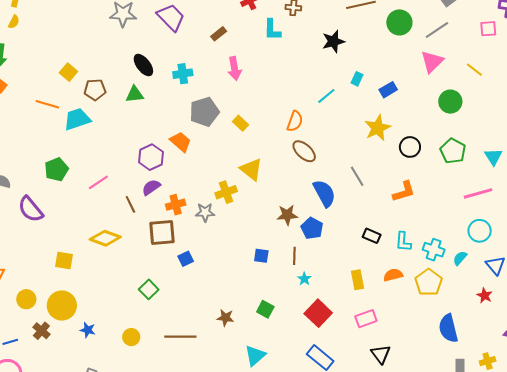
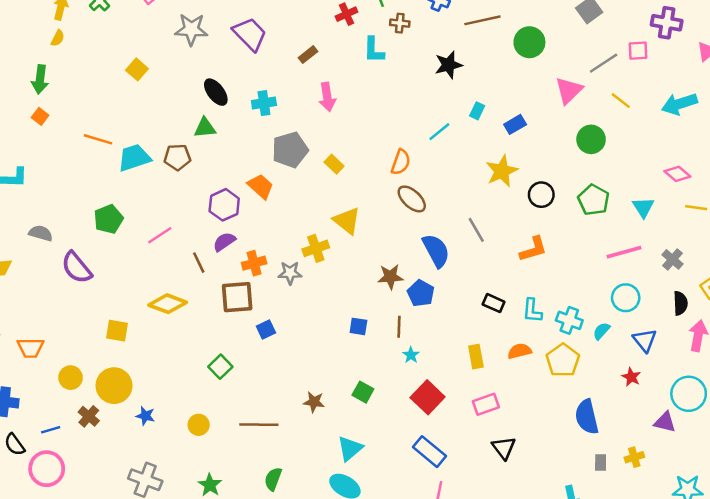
gray line: (437, 30) -> (604, 63), moved
yellow square: (68, 72) -> (137, 69), moved
brown pentagon: (95, 90) -> (177, 157), moved

